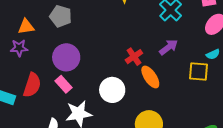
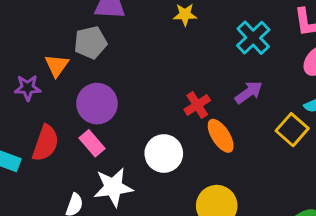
gray pentagon: (61, 16) -> (90, 43), turned -30
orange triangle: (26, 27) -> (57, 65), moved, turned -48
yellow square: (199, 71) -> (292, 130), turned 35

